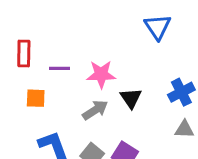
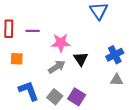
purple line: (59, 68) -> (33, 31), moved

